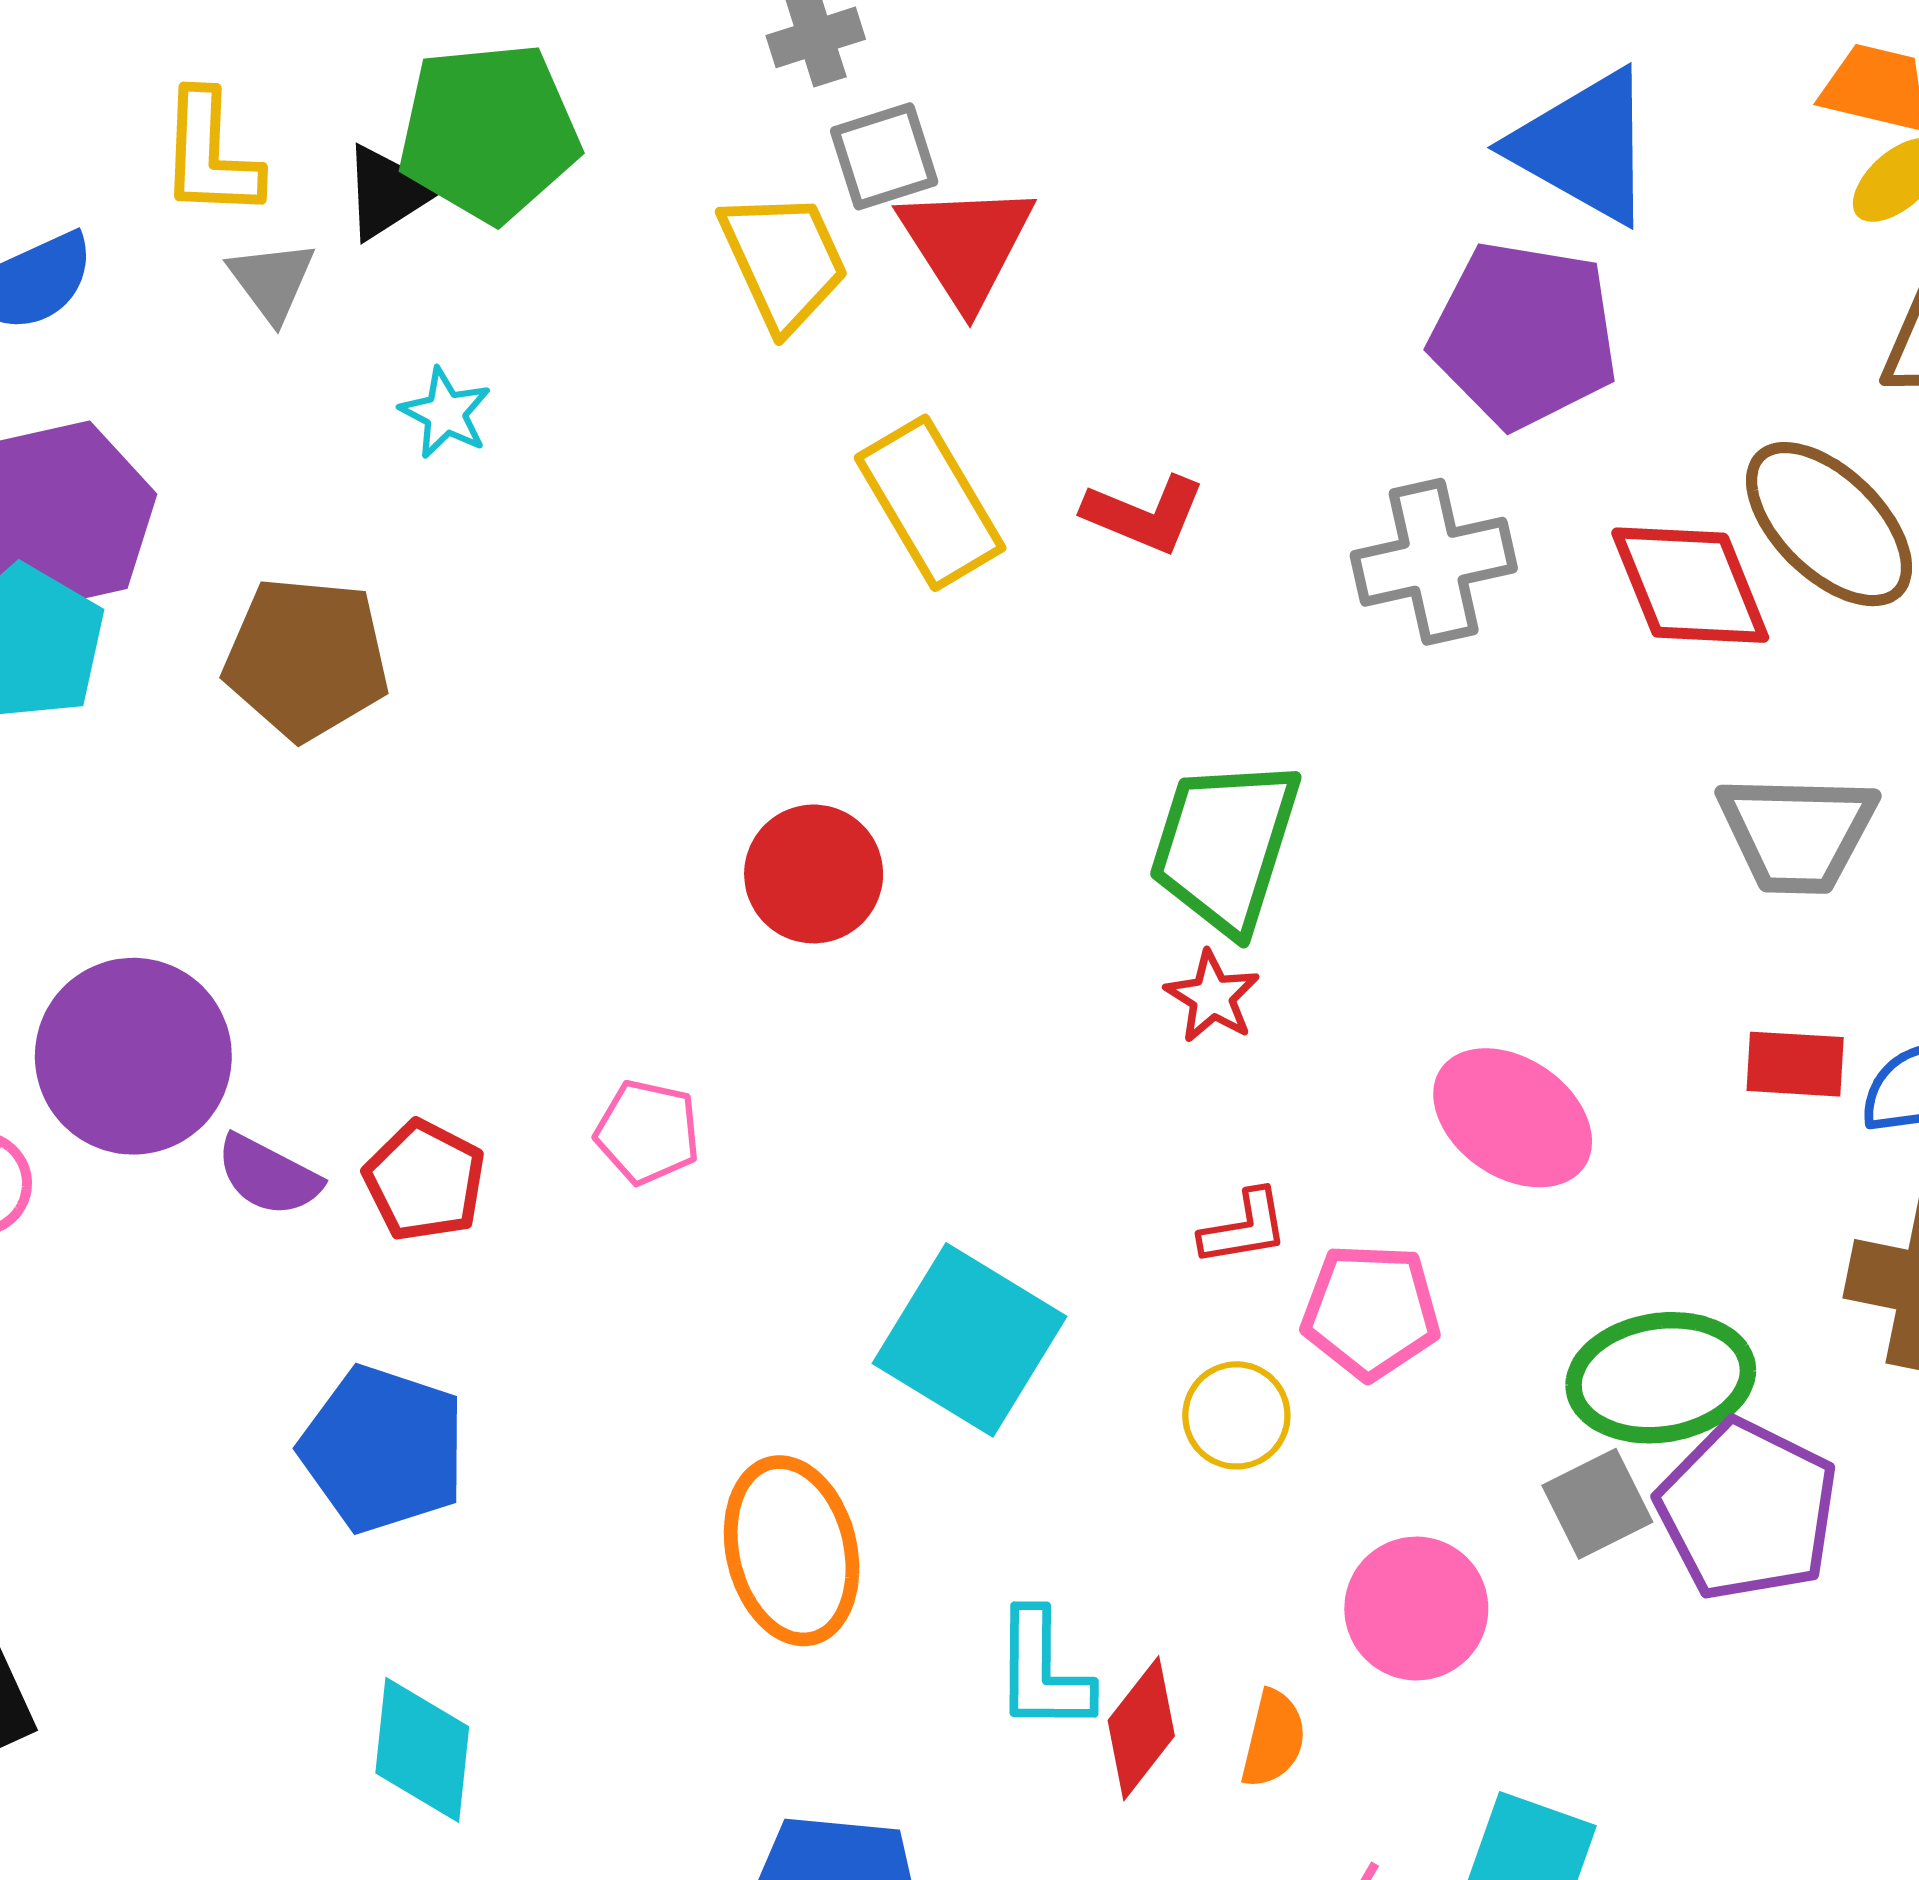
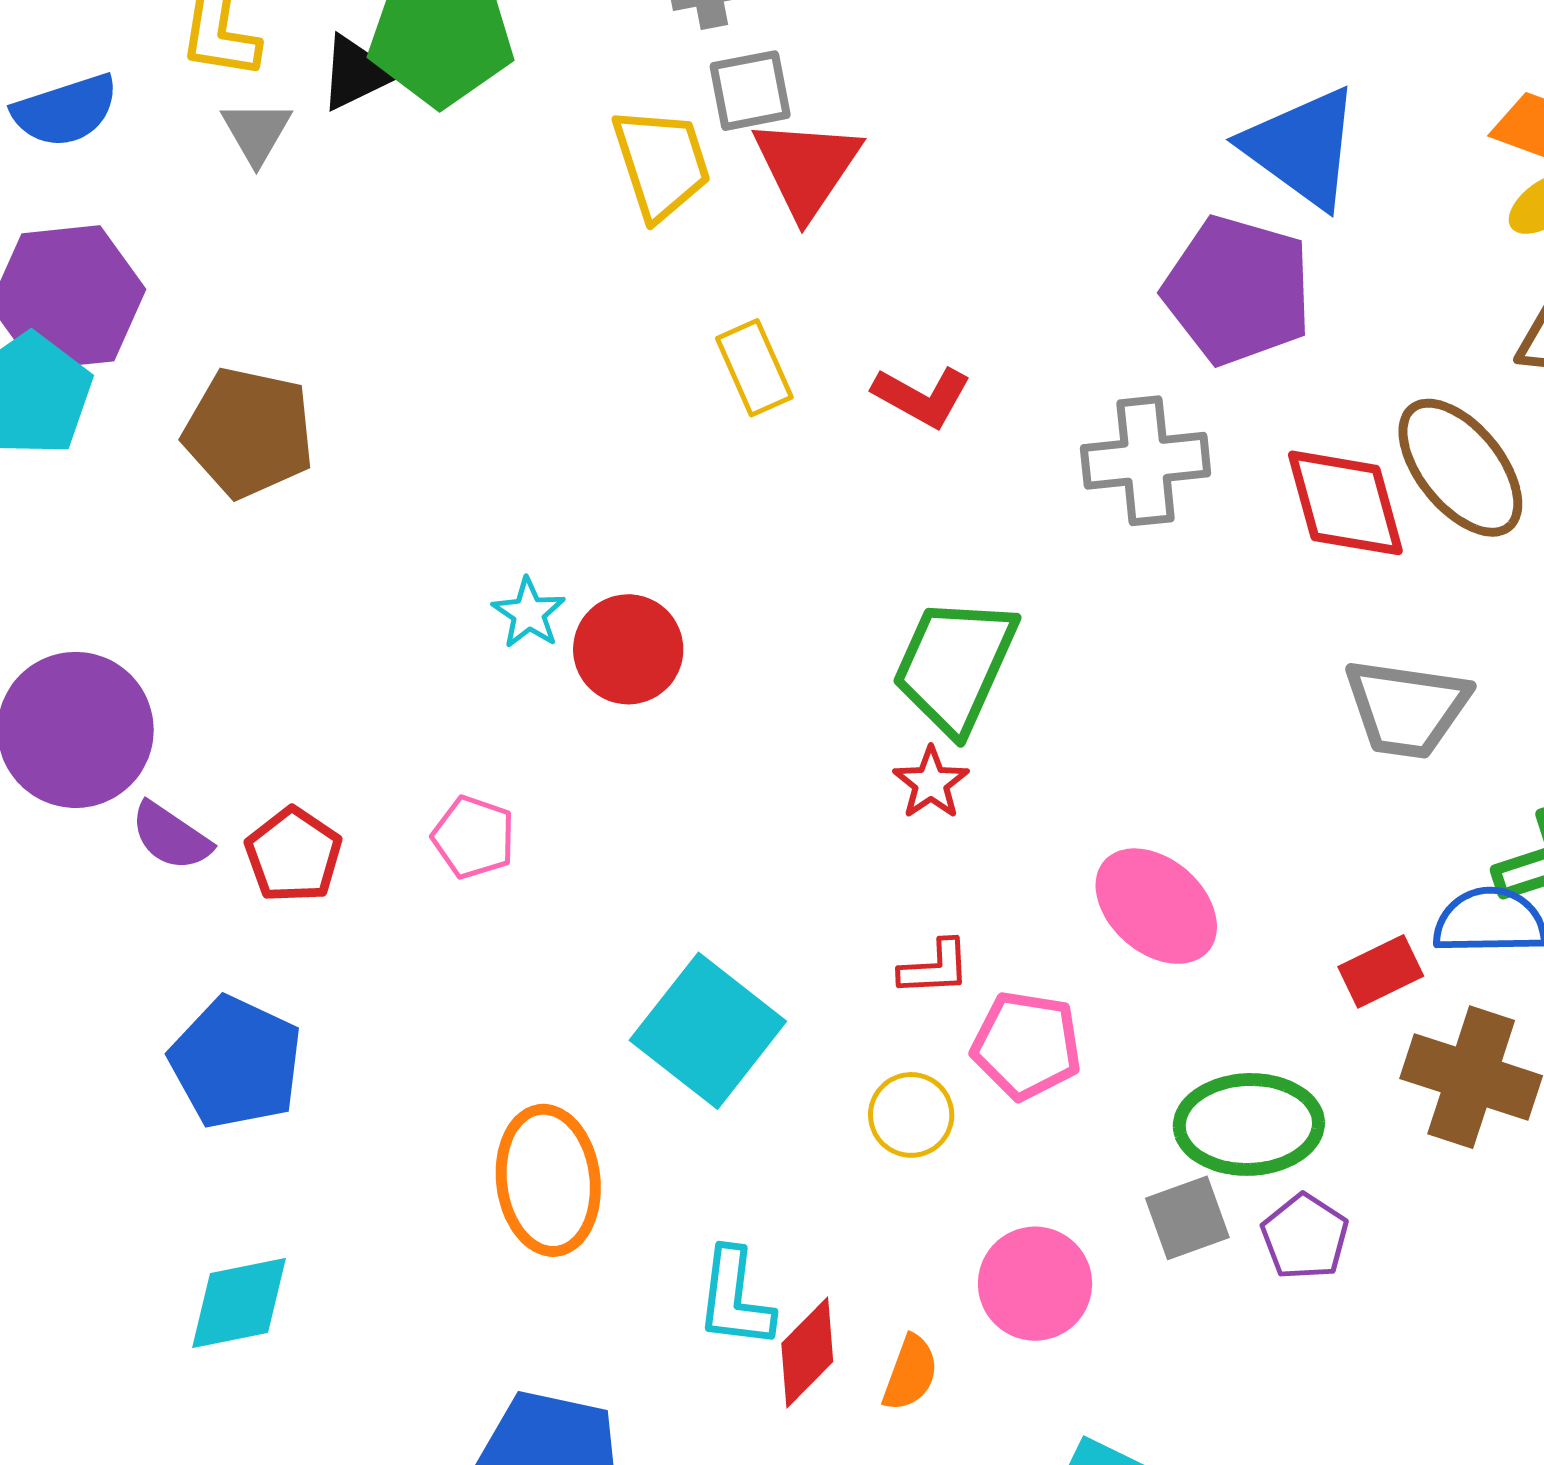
cyan star: (445, 413) -> (529, 613), moved
yellow rectangle: (930, 503) -> (754, 368), size x0.7
red rectangle: (1795, 1064) -> (1381, 971), moved, turned -36
purple pentagon: (1747, 1510) -> (1305, 1237), size x0.6
cyan diamond: (422, 1750) -> (239, 1303), turned 66

